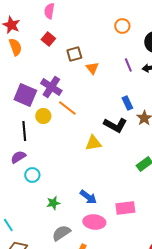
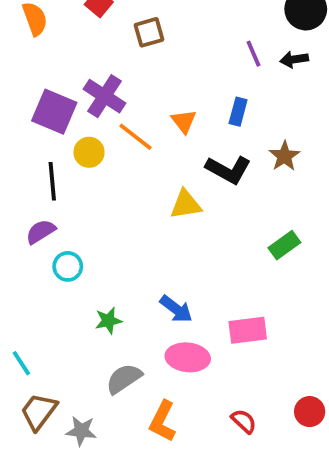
orange triangle: (92, 68) -> (184, 121), moved
blue rectangle: (127, 103) -> (238, 112), moved, turned 40

